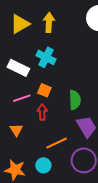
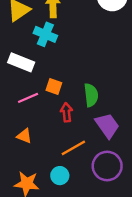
cyan cross: (46, 57) -> (45, 34), moved
red arrow: (42, 112) -> (66, 112), moved
orange triangle: (16, 130) -> (24, 136), turned -32

